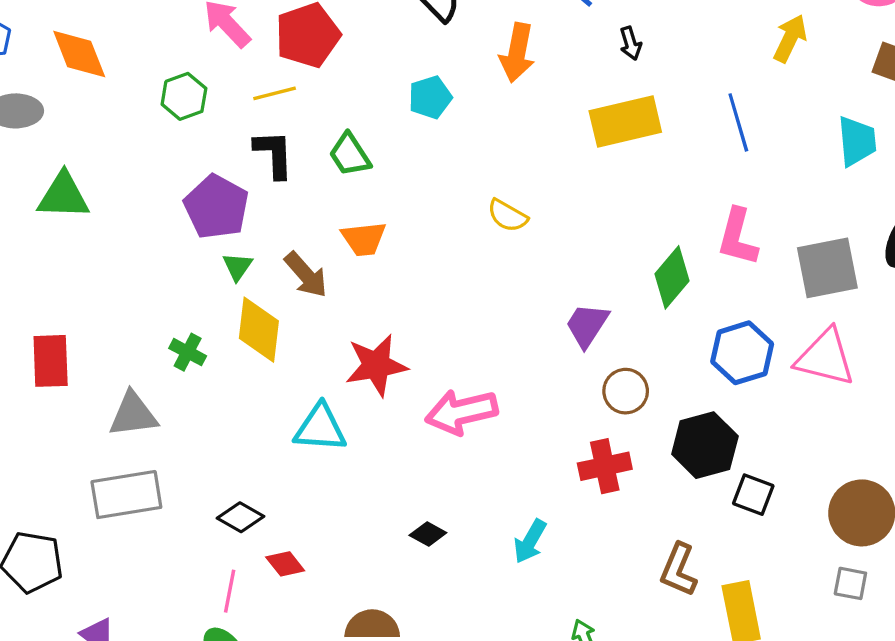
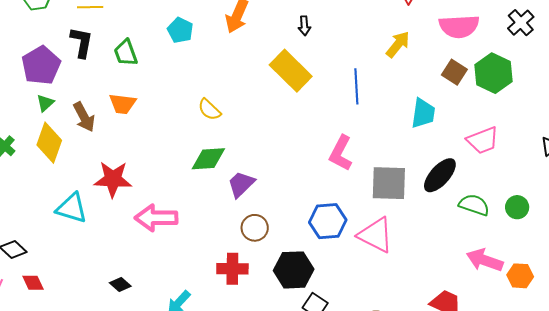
cyan pentagon: (430, 97) -> (180, 30), turned 30
yellow rectangle: (625, 122) -> (291, 71), turned 45
green diamond: (672, 277) -> (208, 159), moved, turned 33

